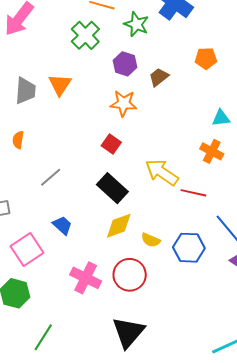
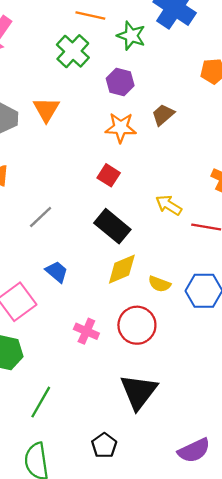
brown trapezoid: (159, 77) -> (163, 115), moved
yellow arrow: (162, 172) -> (169, 205), size x0.7
pink cross: (86, 278) -> (86, 331), size x0.7

